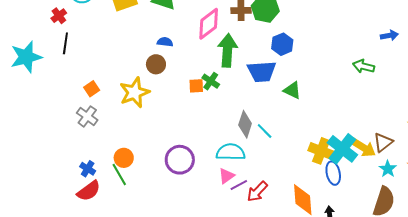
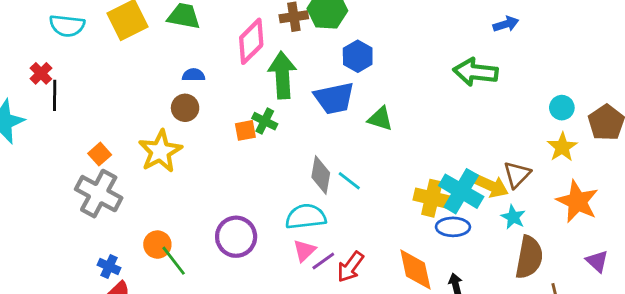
red cross: (59, 16) -> (41, 73), moved
green arrow: (364, 66) -> (476, 72), size x1.4
gray cross: (87, 116) -> (99, 194), size x1.5
cyan star: (388, 169) -> (513, 217), moved
blue ellipse: (333, 173) -> (453, 227), turned -70
green line: (119, 174) -> (174, 261), moved

